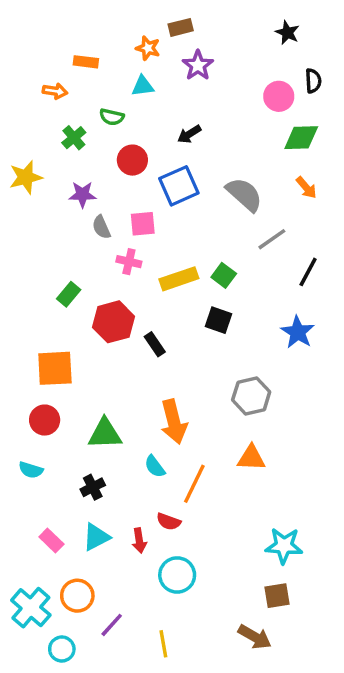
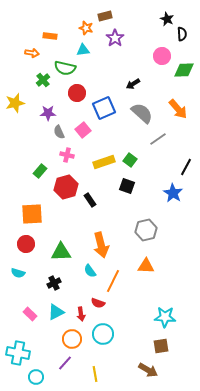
black semicircle: (313, 81) -> (182, 34), moved
green semicircle: (112, 117) -> (65, 68), size x1.5
black arrow: (189, 134) -> (133, 84), moved
green diamond: (301, 138) -> (184, 70), moved
orange arrow: (306, 188) -> (178, 109), size x1.5
pink square: (143, 224) -> (83, 130), turned -35
pink cross: (129, 262) -> (67, 155), moved
black line: (308, 272) -> (186, 167), moved
orange circle: (77, 596) -> (72, 339), moved
cyan cross: (31, 608) -> (18, 353), turned -30

